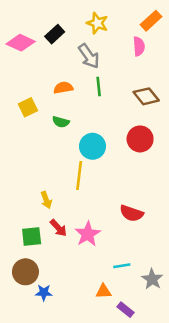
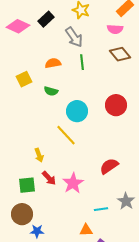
pink semicircle: (139, 46) -> (115, 29), turned 98
brown diamond: (146, 96) -> (120, 54), moved
yellow line: (79, 176) -> (66, 135), turned -50
red semicircle: (132, 213) -> (109, 166), turned 126
gray star: (152, 279) -> (126, 201), moved

